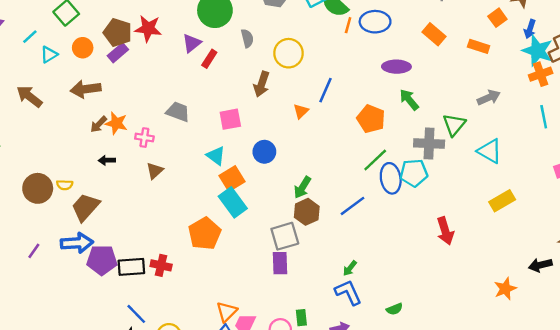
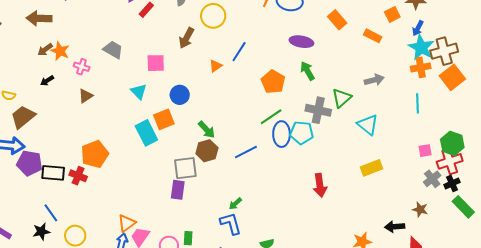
black arrow: (107, 160) -> (47, 81), turned -40
orange square: (232, 179) -> (164, 119), moved
green arrow: (302, 187) -> (207, 130), turned -84
orange pentagon: (205, 233) -> (95, 154), moved

